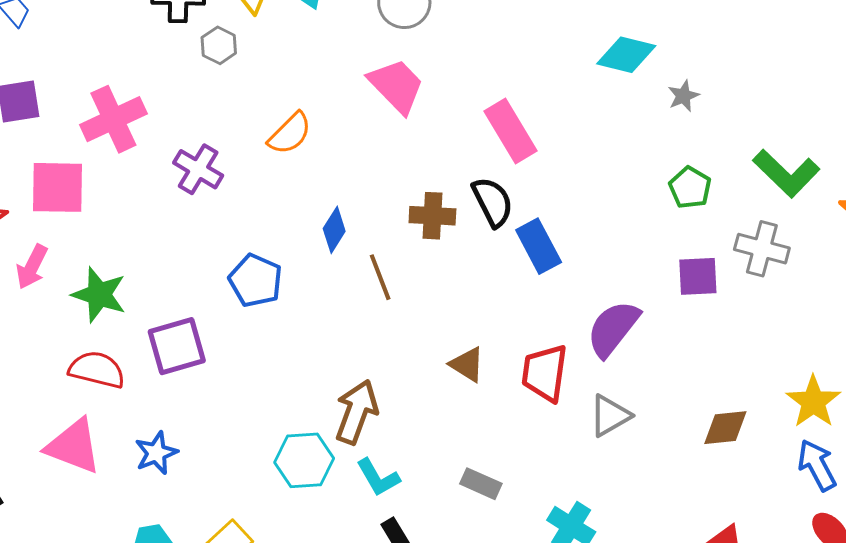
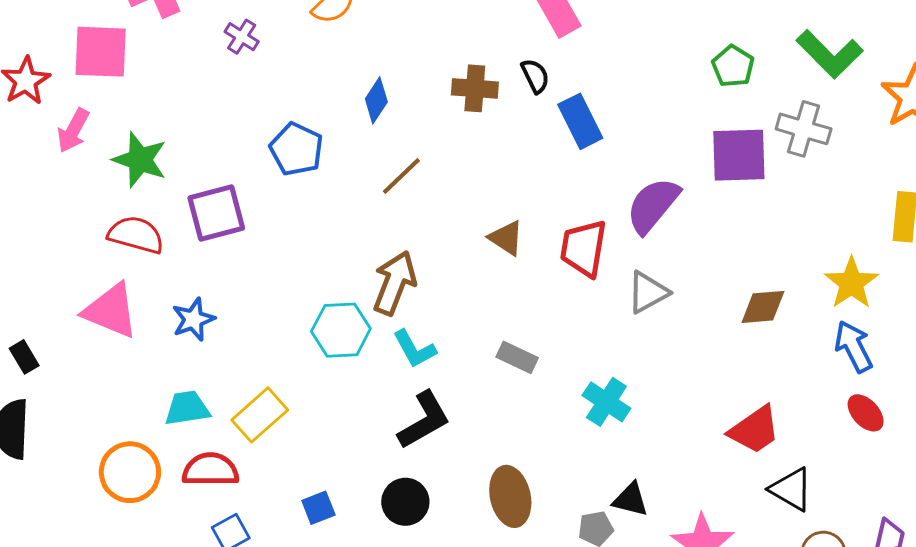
purple cross: (198, 169) -> (242, 37), size x0.7
black semicircle: (493, 202) -> (535, 76), size x0.7
purple square: (698, 276) -> (739, 155), size x1.4
brown line: (380, 277) -> (401, 176), moved, turned 66

